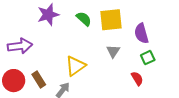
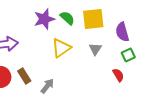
purple star: (48, 15) -> (44, 19), moved
yellow triangle: (75, 66) -> (61, 48), moved

